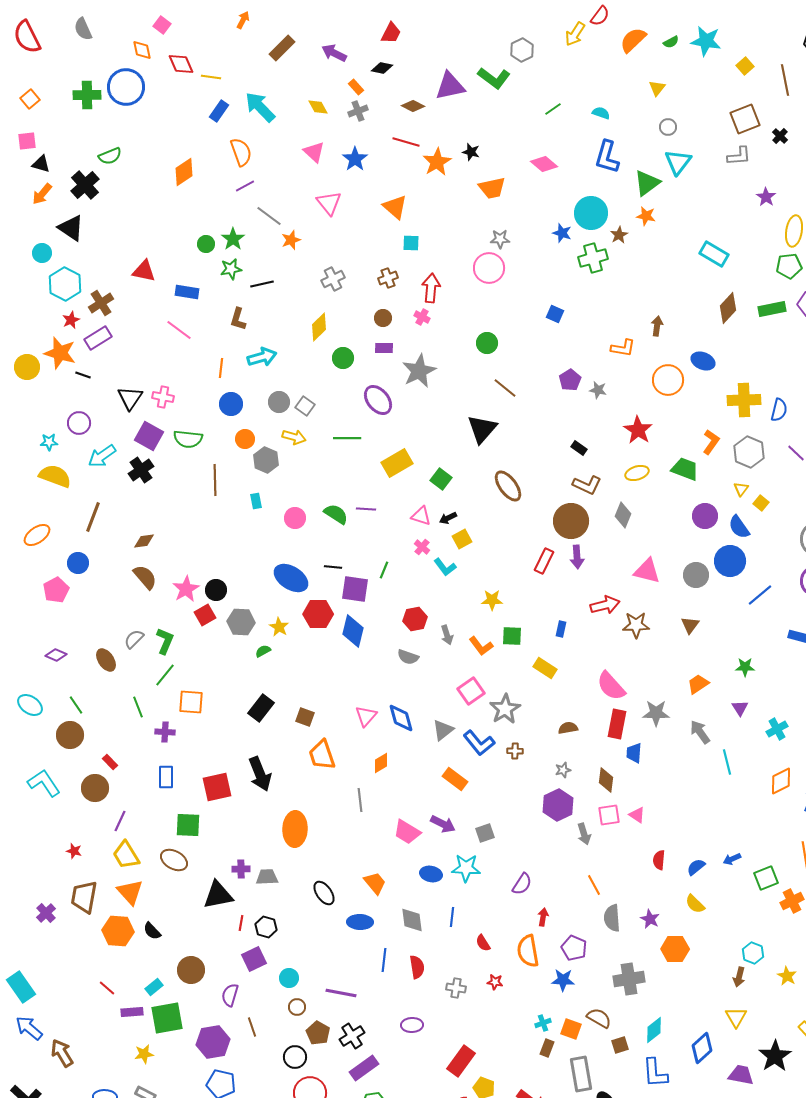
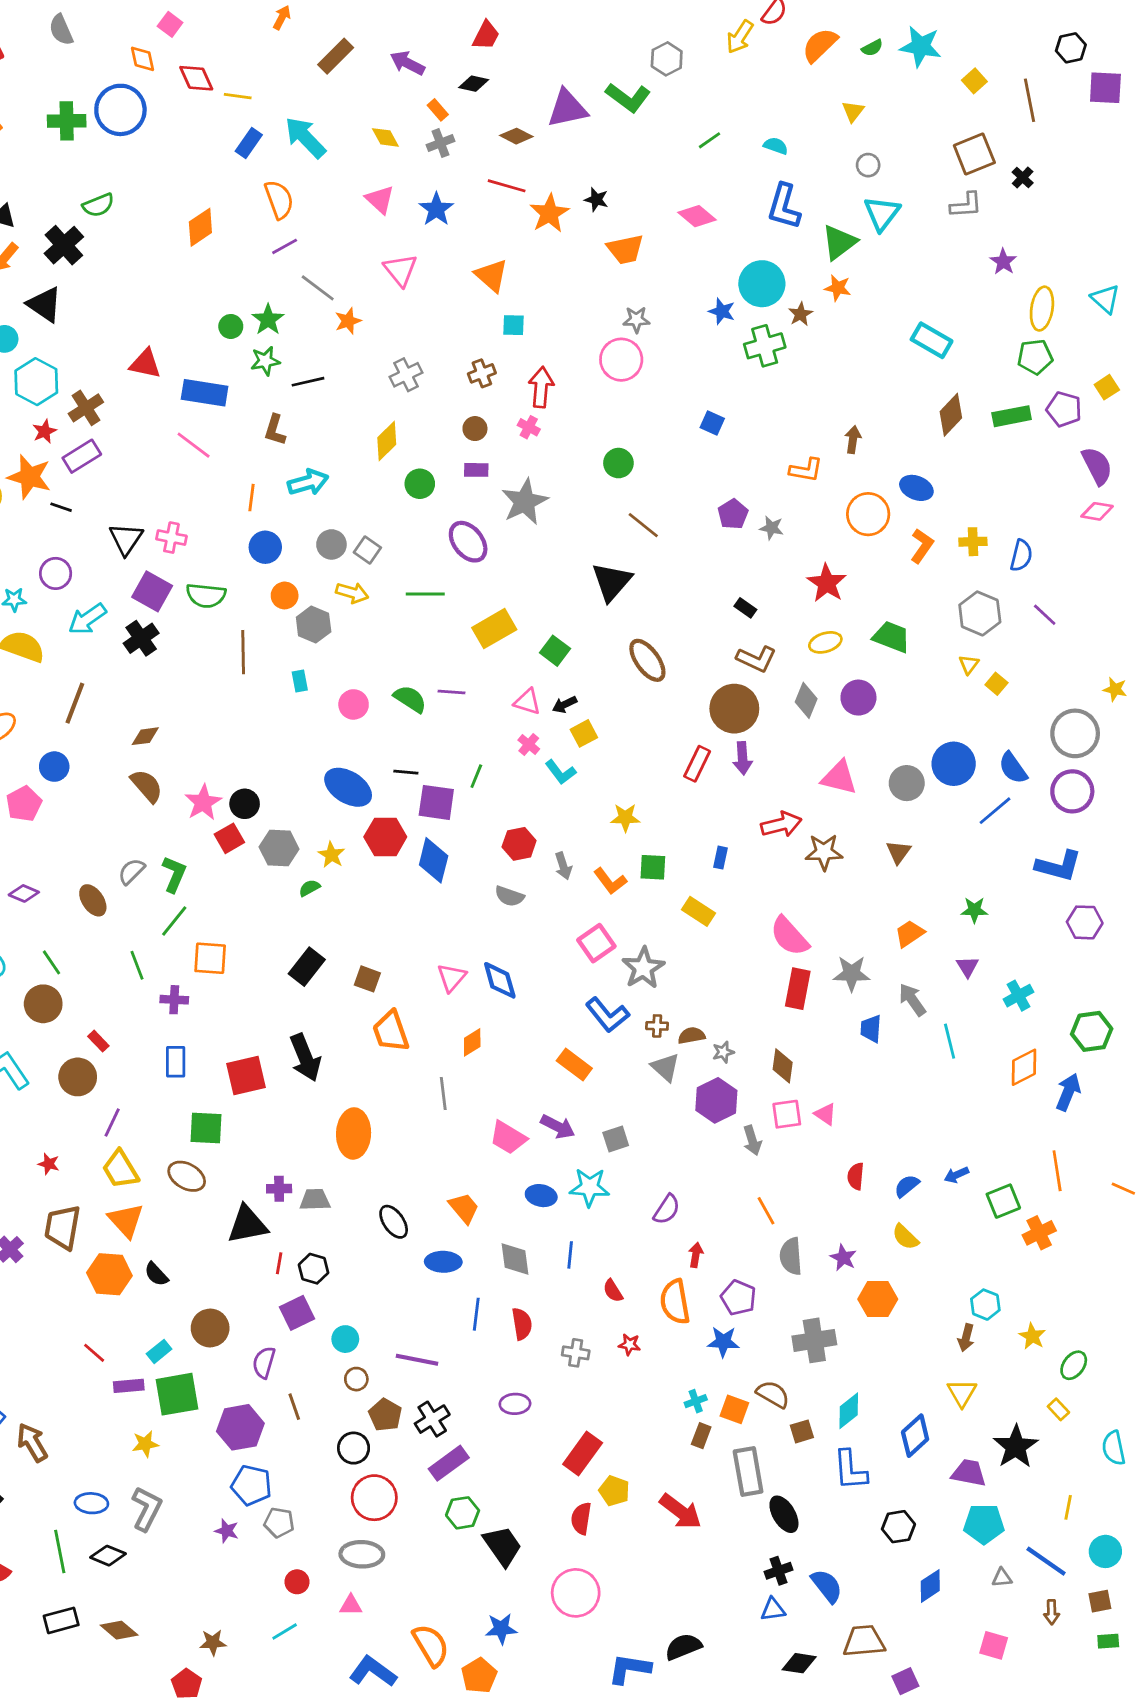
blue rectangle: (187, 292) -> (205, 393), size x1.4
yellow cross: (744, 400) -> (973, 542), size x0.6
orange L-shape: (711, 442) -> (922, 546), moved
purple circle: (705, 516) -> (858, 698), moved
blue semicircle: (739, 527) -> (1013, 768), moved
brown semicircle: (568, 728) -> (692, 1036), moved
gray triangle: (443, 730) -> (665, 1067), moved, turned -40
blue trapezoid: (634, 753) -> (871, 1029), moved

